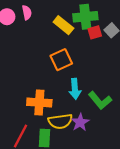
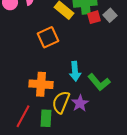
orange square: (61, 60) -> (48, 37), moved
yellow semicircle: (60, 121) -> (61, 102), turned 120

